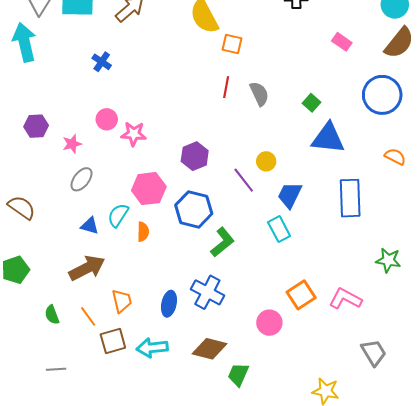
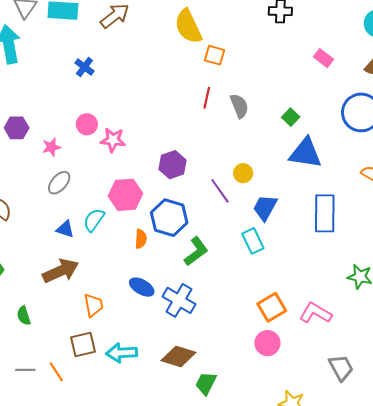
orange semicircle: (143, 232) -> (141, 239), moved
blue ellipse: (169, 304) -> (142, 287), moved, turned -75
orange line: (88, 316) -> (56, 372), moved
pink circle: (269, 323) -> (267, 343), moved

